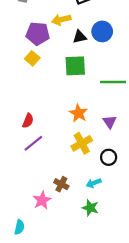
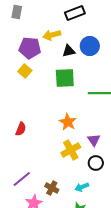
purple triangle: (110, 122) -> (94, 140), moved
purple line: (33, 143) -> (22, 179), moved

